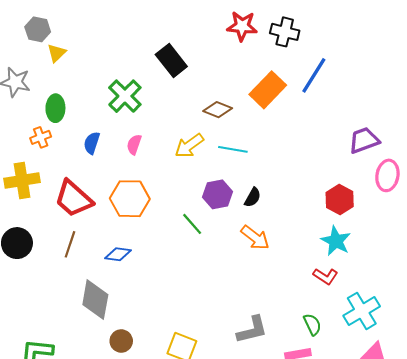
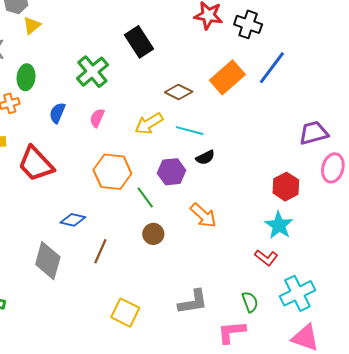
black semicircle: (253, 197) -> (205, 157), moved, turned 30
orange hexagon: (130, 199) -> (112, 172), moved
brown line: (70, 244) -> (100, 251), moved
brown circle: (121, 341) -> (153, 234), moved

